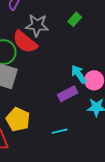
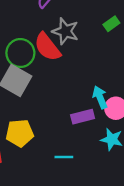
green rectangle: (75, 19) -> (111, 24), moved
yellow pentagon: (18, 119) -> (20, 133), turned 30

